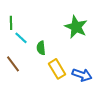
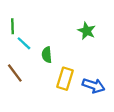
green star: (76, 27) -> (87, 31), size x0.7
yellow rectangle: (57, 69) -> (65, 79), turned 48

